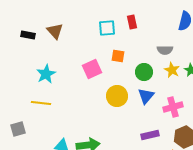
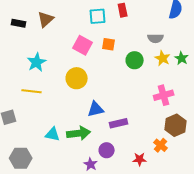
brown triangle: (55, 31) -> (46, 19), turned 30
pink square: (92, 69) -> (83, 45), moved, turned -36
yellow circle: (117, 96) -> (77, 78), moved
blue triangle: (146, 96) -> (96, 109), moved, turned 36
purple rectangle: (150, 135) -> (119, 123), moved

